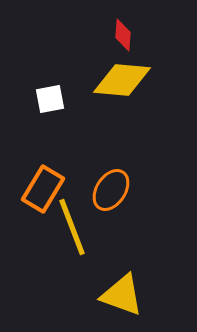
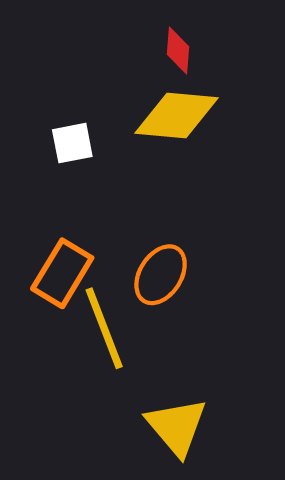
yellow triangle: (122, 295) -> (176, 427), turned 30

